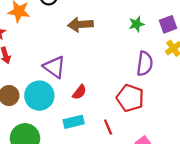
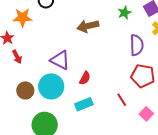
brown arrow: (80, 24) -> (88, 26), moved
red pentagon: (130, 98) -> (143, 76), moved
red line: (108, 127) -> (122, 100), moved

